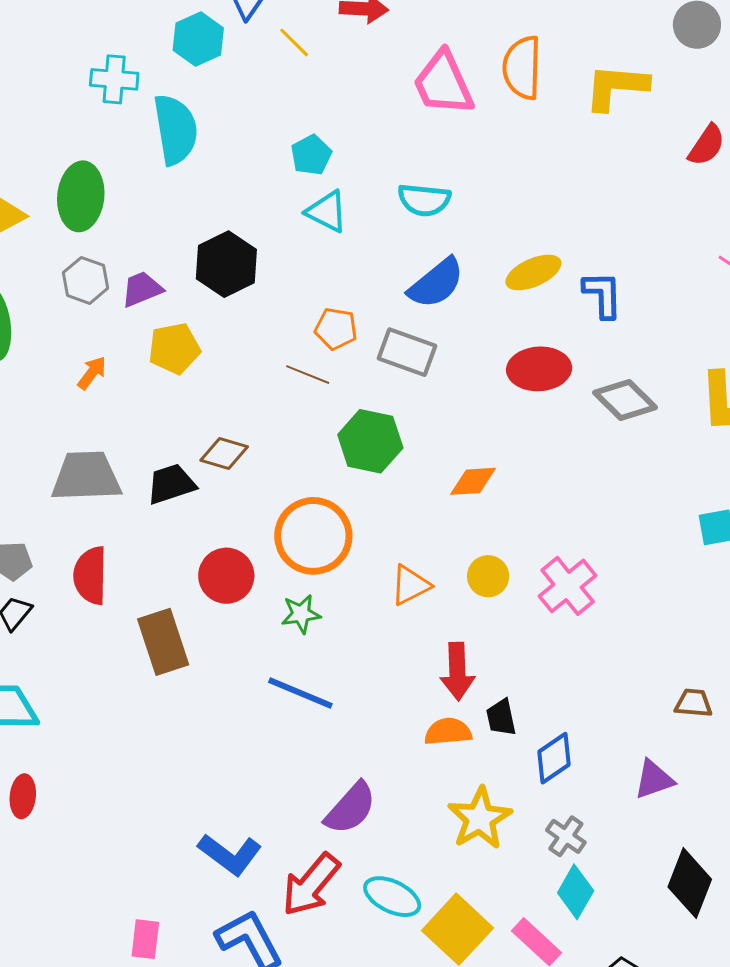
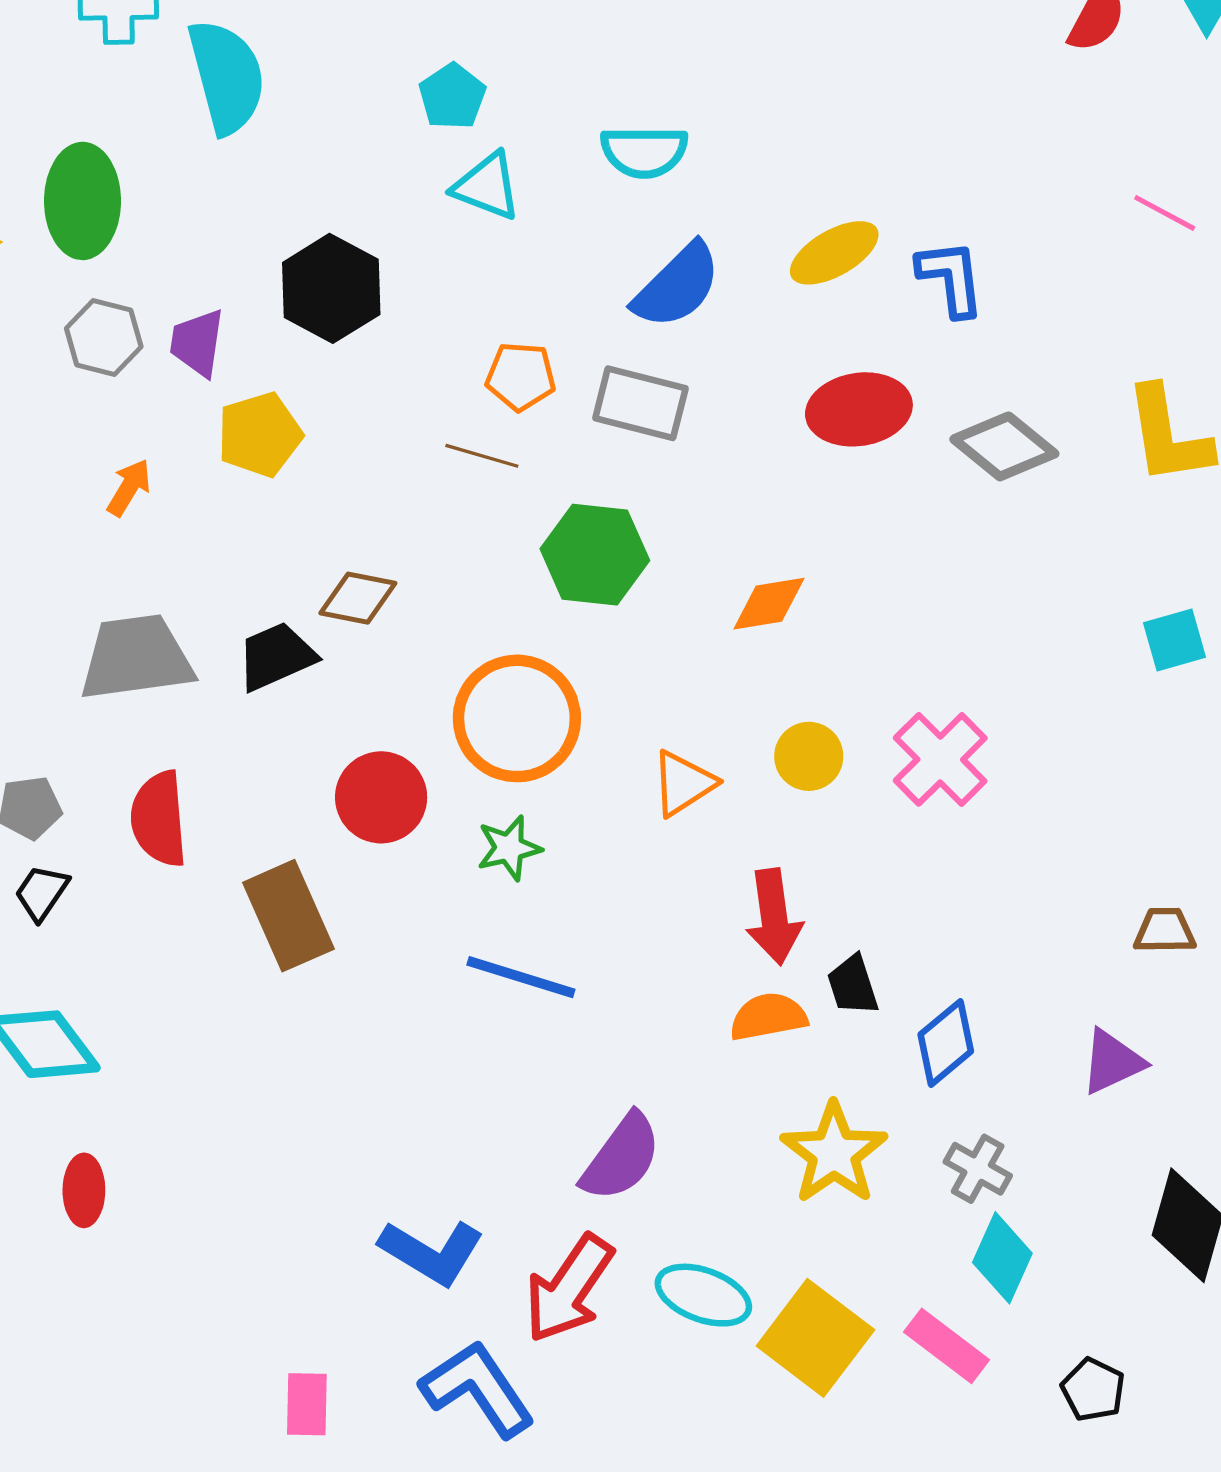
purple trapezoid: (142, 289) -> (197, 343), turned -54

